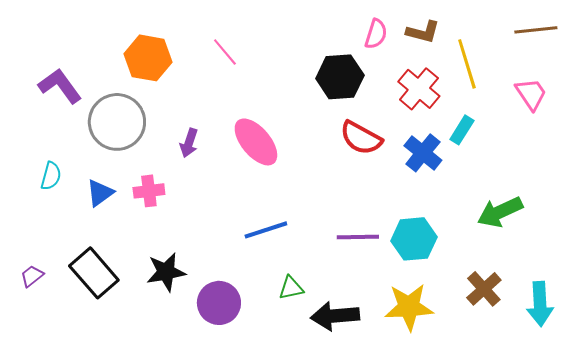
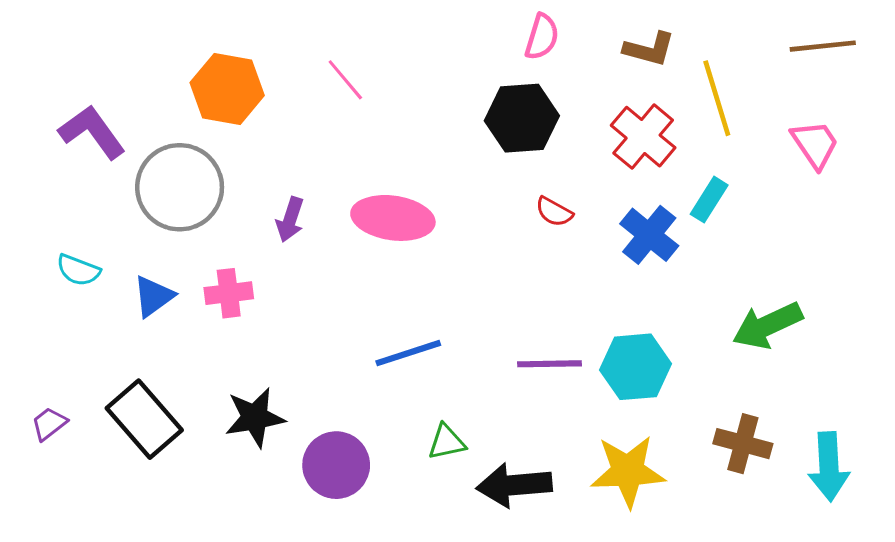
pink semicircle: (376, 34) -> (542, 37), moved
red semicircle: (361, 138) -> (554, 212), size x0.6
pink ellipse: (256, 142) -> (393, 218), turned -42
cyan semicircle: (51, 176) -> (78, 270), turned 96
brown cross: (484, 289) -> (743, 444), turned -33

